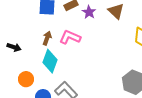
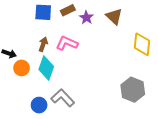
orange circle: (26, 79) -> (22, 68), moved

